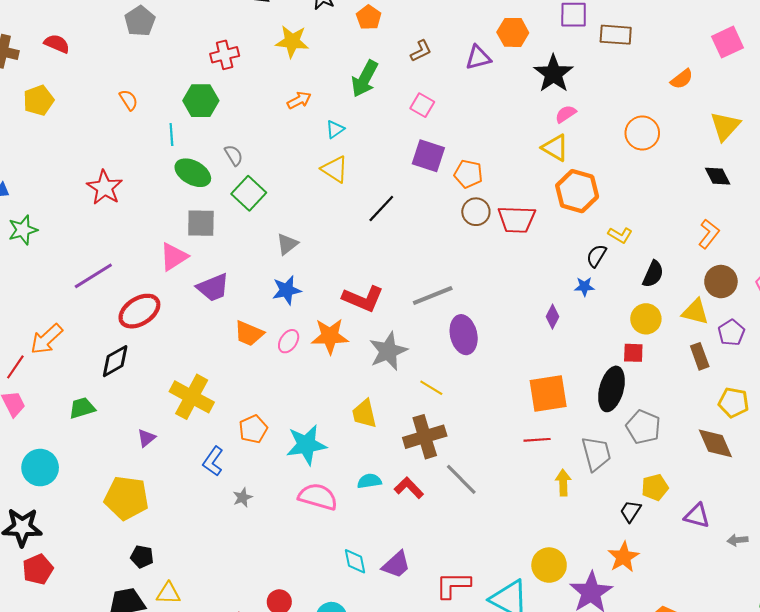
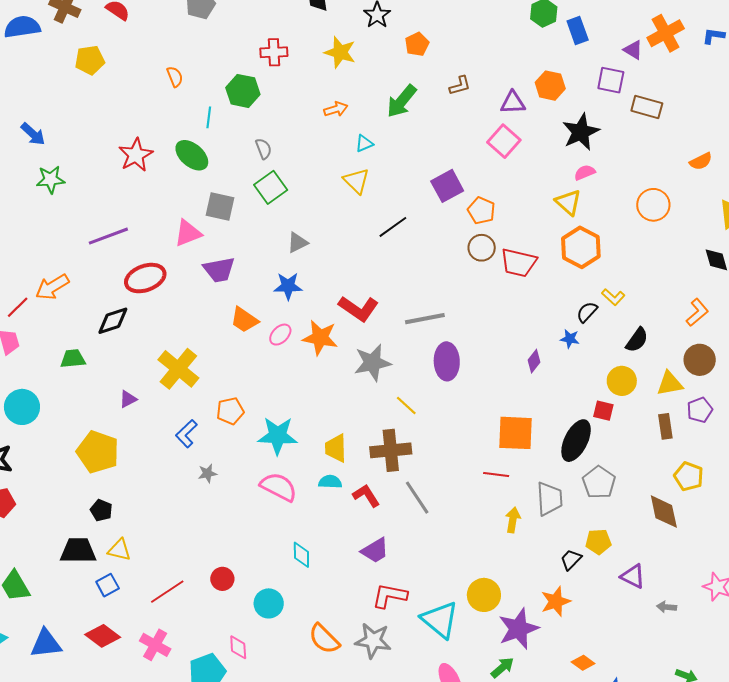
pink square: (422, 105) -> (504, 141), moved, size x1.4
purple square: (428, 156) -> (447, 186), turned 32
green ellipse: (193, 173) -> (192, 155), moved
yellow triangle: (695, 312) -> (670, 384), turned -36
yellow trapezoid: (364, 414) -> (336, 448), moved
purple trapezoid: (396, 565) -> (375, 550), moved

